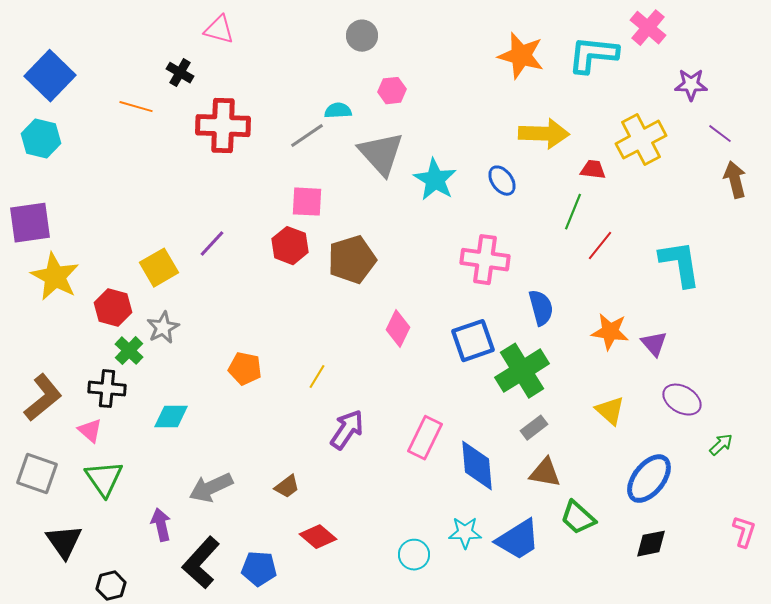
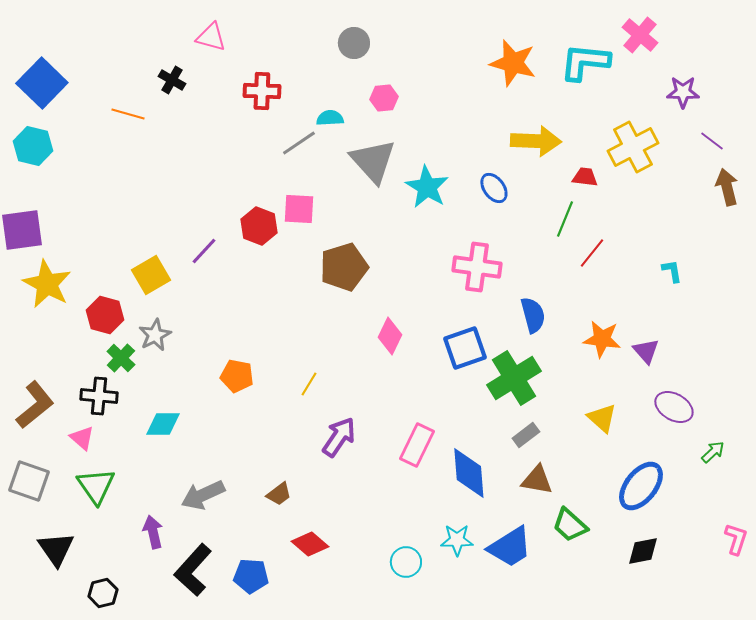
red cross: (223, 126) -> (262, 91), moved, size x0.7
red hexagon: (290, 246) -> (259, 226), moved
cyan L-shape: (680, 264) -> (672, 271), size x0.5

